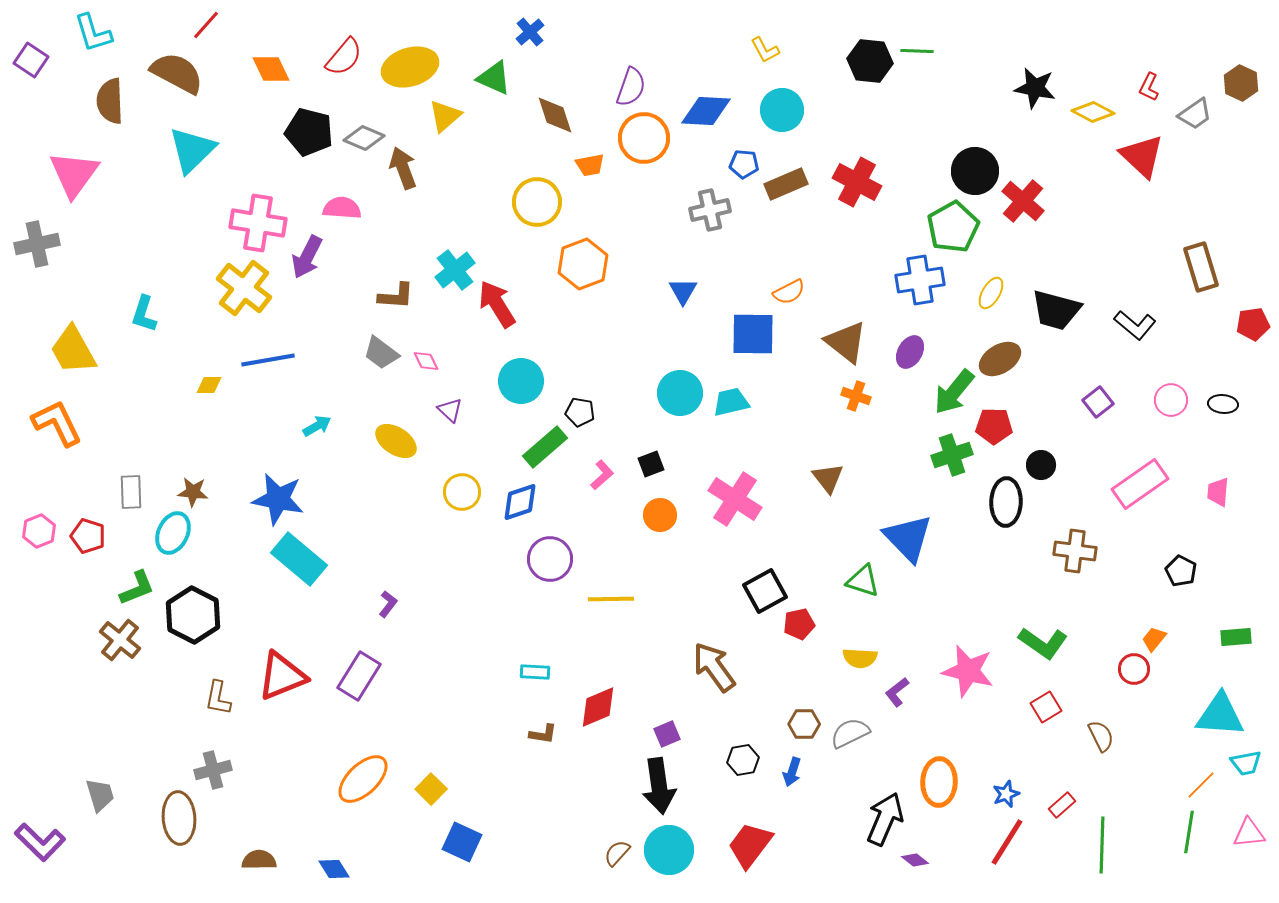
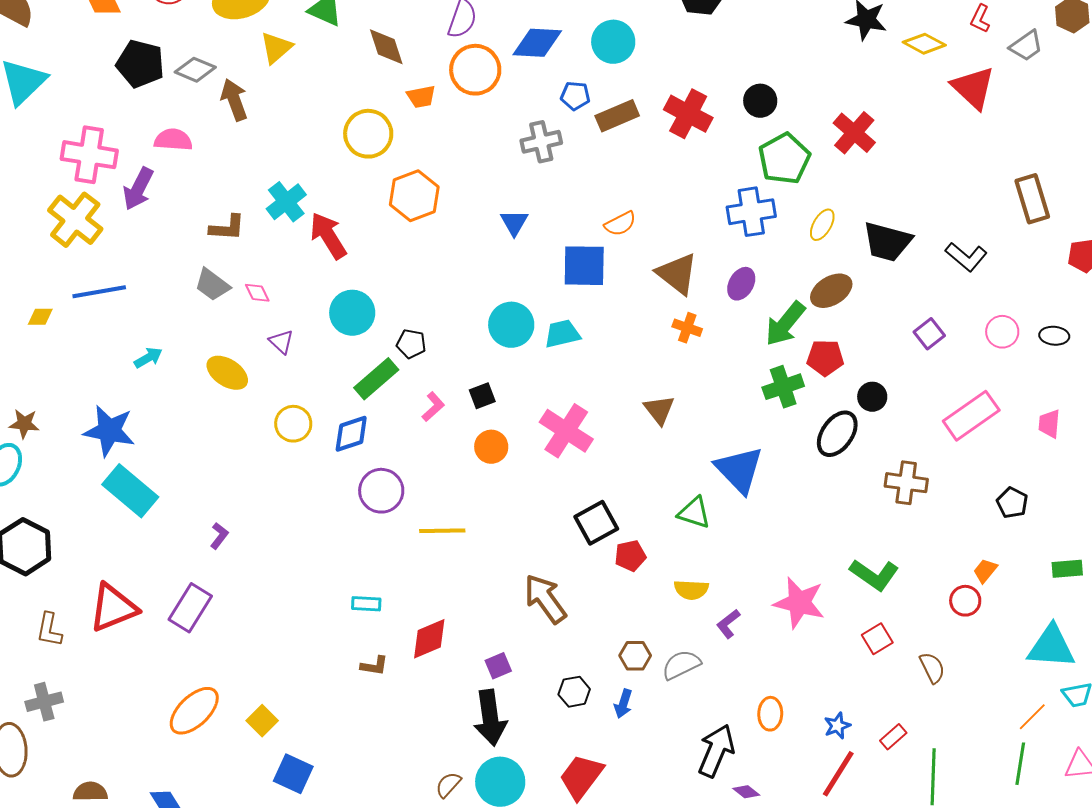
black circle: (975, 171) -> (760, 101), moved, size x0.7
black ellipse: (1006, 502) -> (837, 434), turned 33
orange ellipse: (939, 782) -> (770, 714), size x0.7

